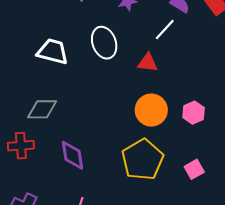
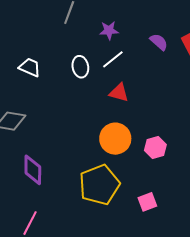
white line: (165, 30) -> (113, 59), moved
white ellipse: (104, 43) -> (80, 67), size x0.7
white trapezoid: (53, 52) -> (30, 67), size x0.7

